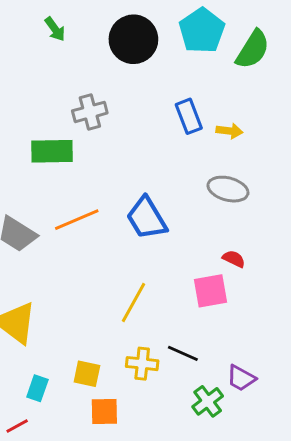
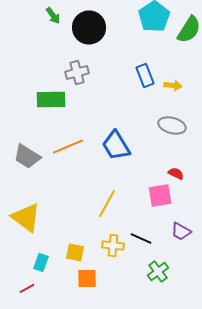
black circle: (133, 39) -> (89, 27), moved
purple trapezoid: (241, 378) -> (181, 231), moved

